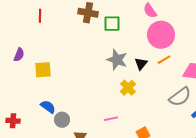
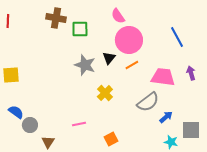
black triangle: (141, 64) -> (109, 58), moved
yellow cross: (128, 88) -> (105, 93), moved

